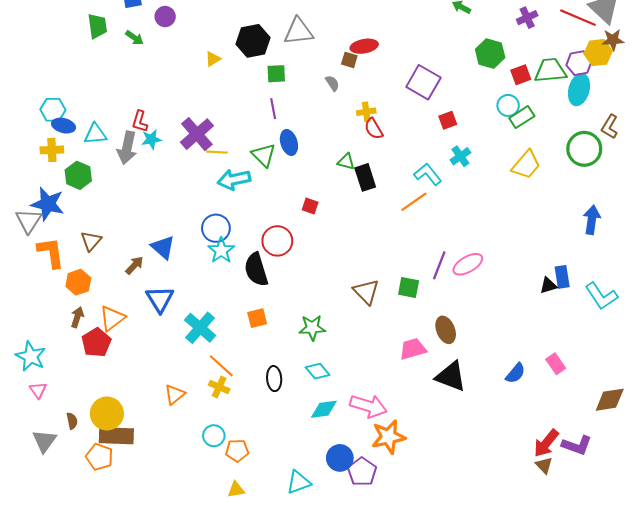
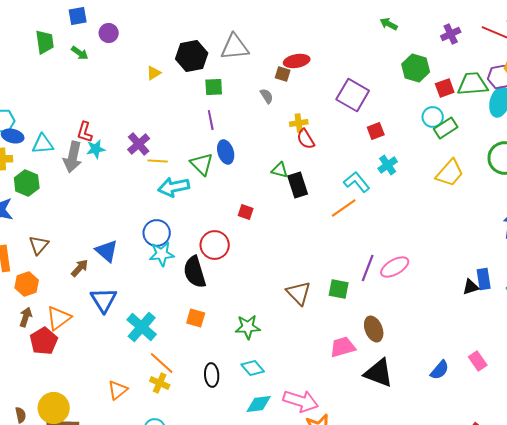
purple cross: (197, 134) -> (139, 144), size x0.7
cyan star: (221, 250) -> (162, 254), turned 30
orange square: (257, 318) -> (196, 318), turned 30

